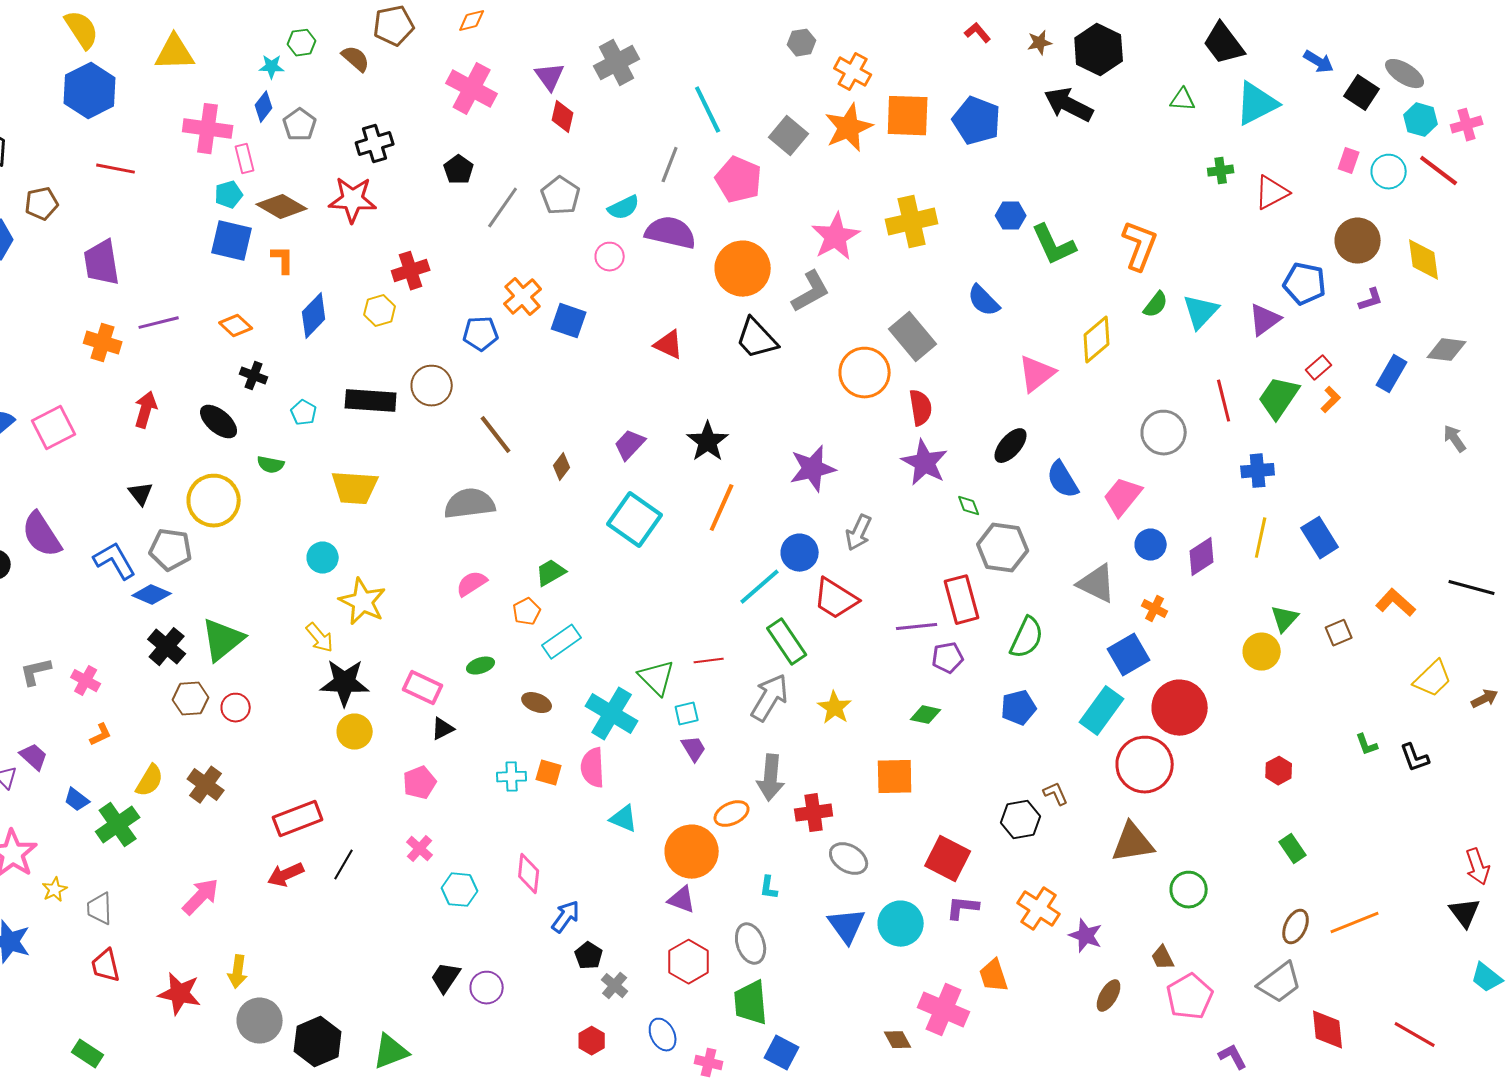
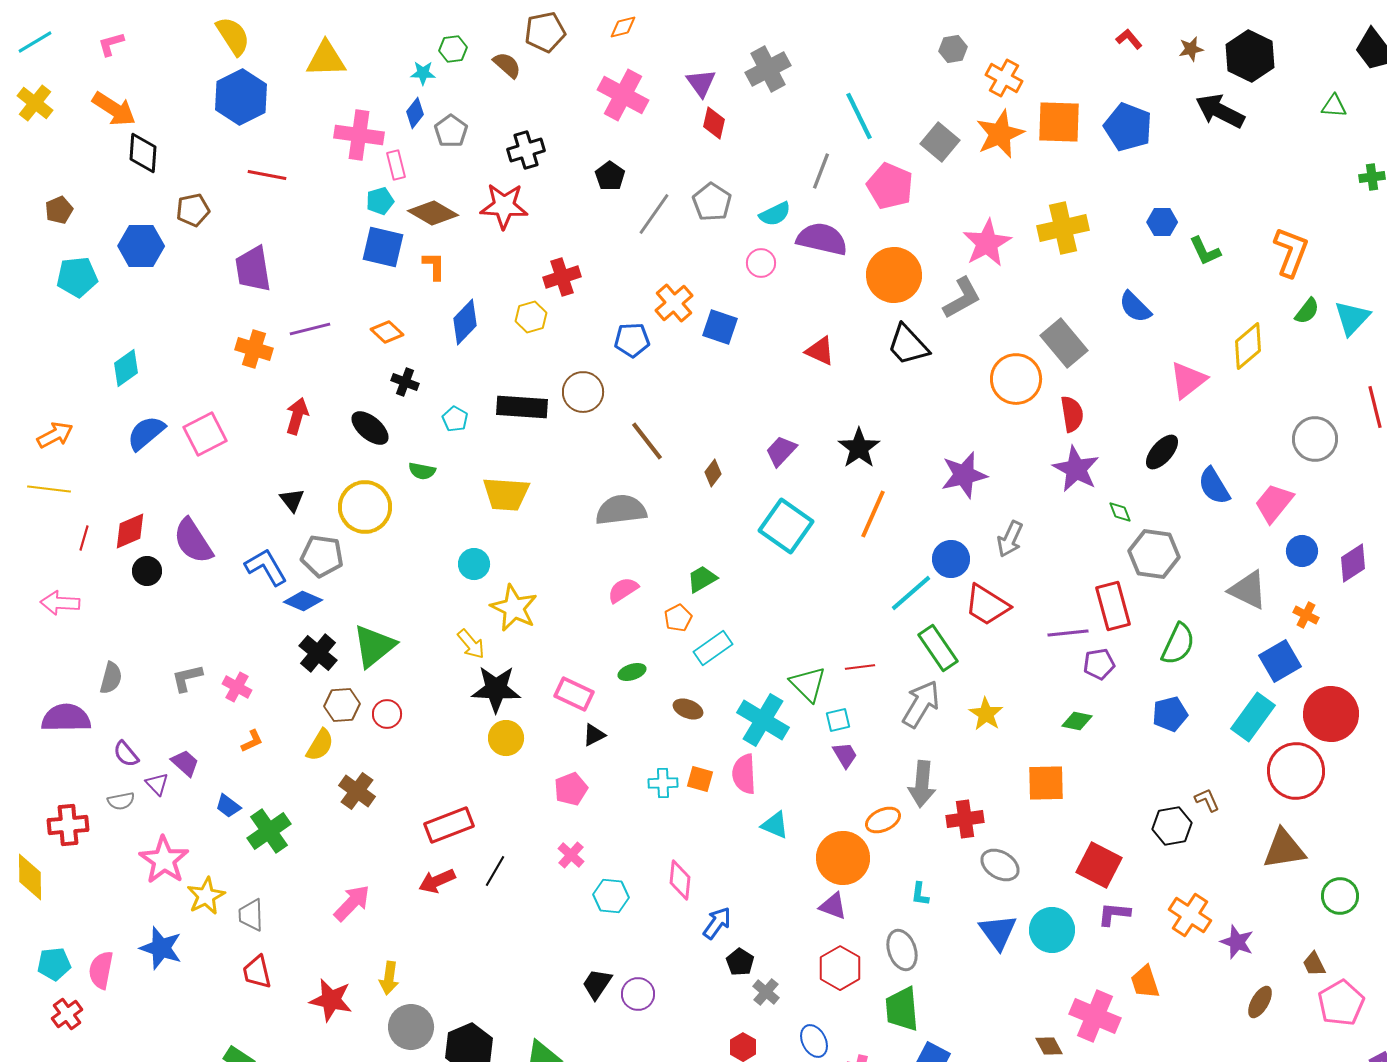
green L-shape: (1054, 245) -> (1205, 251), size x0.7
yellow semicircle: (150, 781) -> (320, 745), moved
yellow star: (55, 890) -> (206, 896), size x1.5

